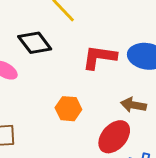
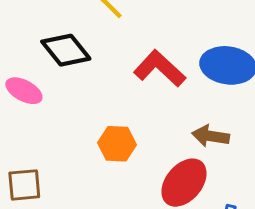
red L-shape: (99, 57) -> (160, 68), turned 36

